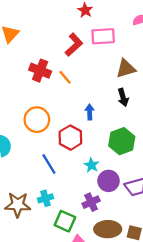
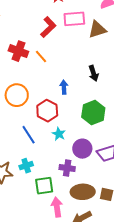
brown triangle: (126, 69) -> (97, 29), moved
cyan star: (92, 165) -> (59, 134), moved
purple cross: (91, 202) -> (67, 168), turned 35
green square: (65, 221) -> (44, 186), turned -30

